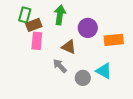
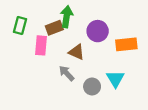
green rectangle: (25, 15) -> (20, 26), moved
brown rectangle: (34, 25) -> (54, 28), moved
cyan triangle: (104, 71) -> (115, 79), turned 30

